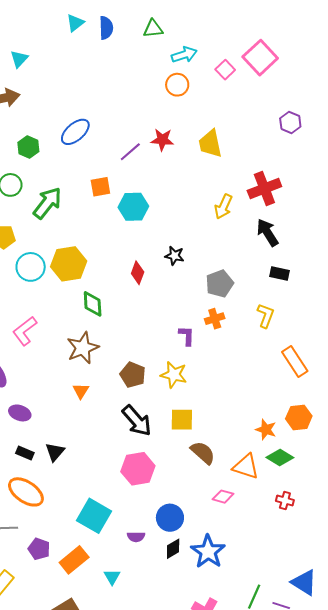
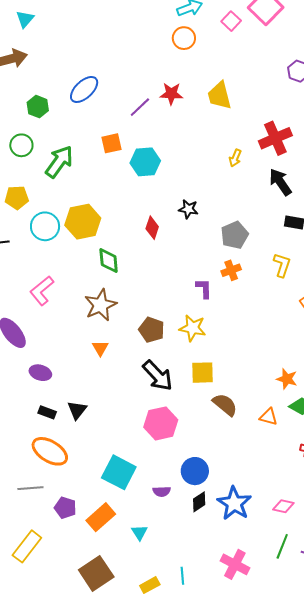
yellow arrow: (223, 207) -> (235, 158), size x0.7
orange triangle: (246, 467) -> (269, 417), size x0.7
pink diamond: (223, 497) -> (283, 506), moved

